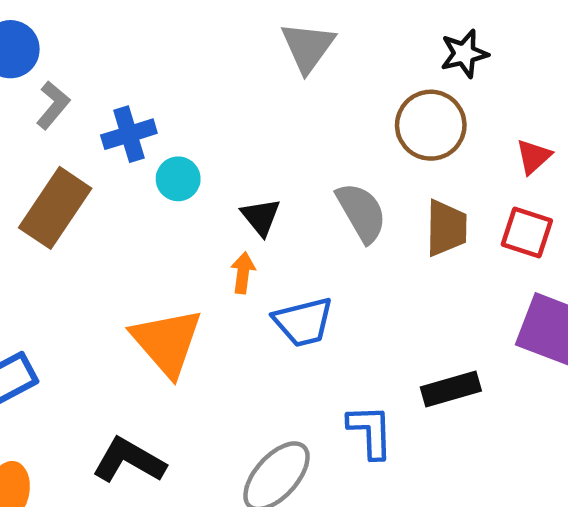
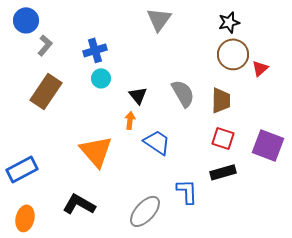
brown circle: (431, 125) -> (233, 54), moved
blue cross: (129, 134) -> (95, 50), moved
red square: (527, 233) -> (223, 138), moved
blue trapezoid: (303, 322) -> (157, 142), turned -132

